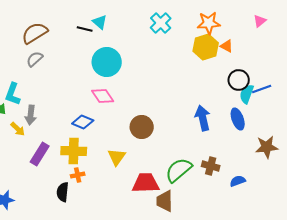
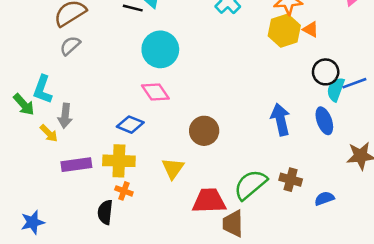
purple rectangle: (40, 154) -> (76, 165), turned 50
orange cross: (78, 175) -> (124, 191), turned 32

